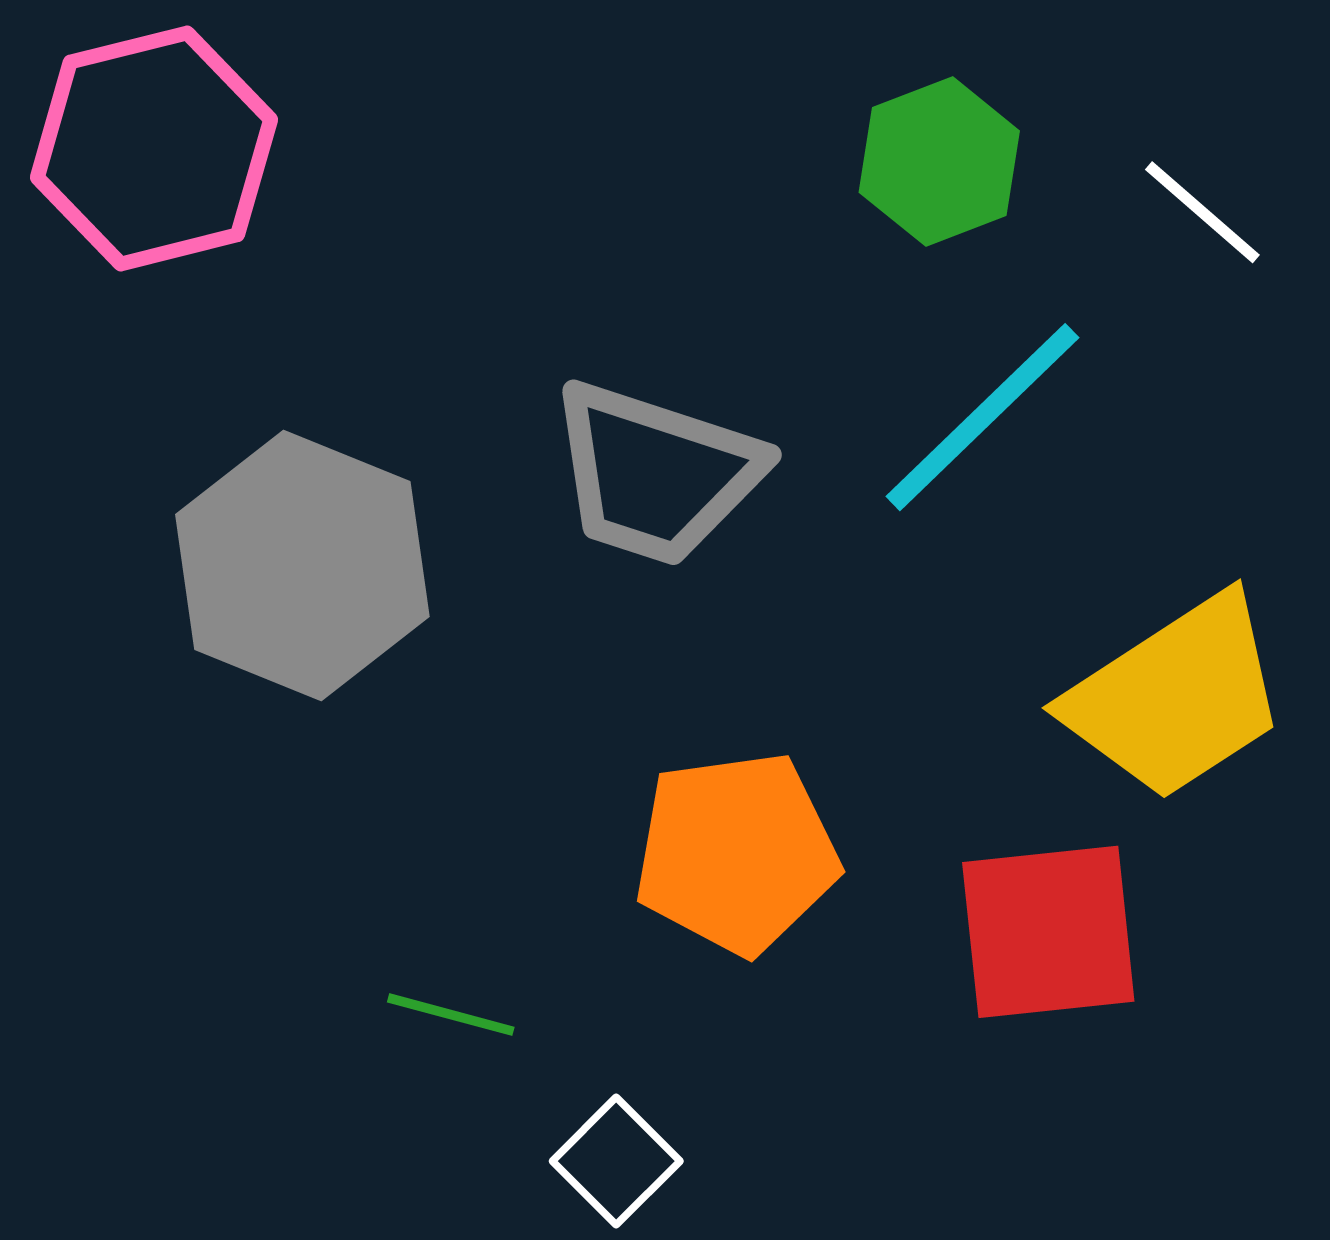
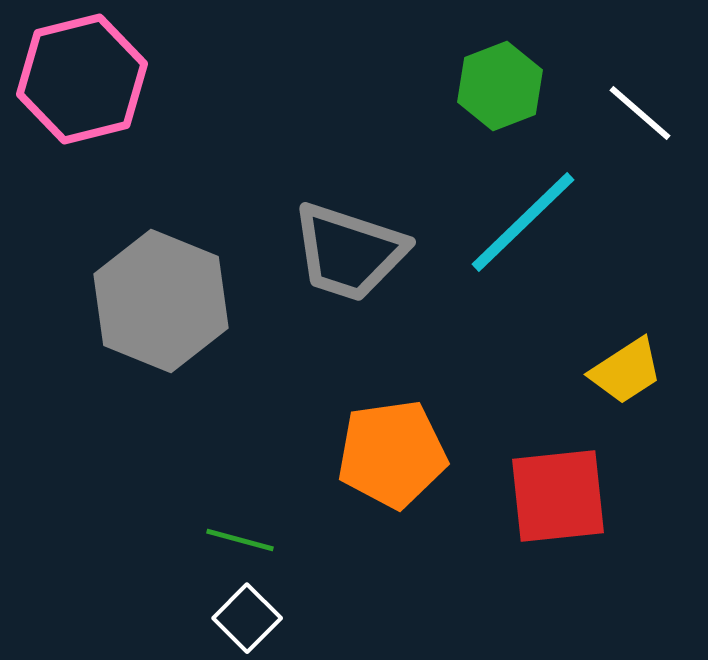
yellow trapezoid: (1176, 697) -> (626, 371), size x0.6
white square: (616, 1161) -> (247, 618), moved

